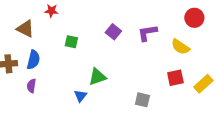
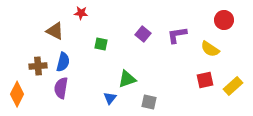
purple semicircle: (31, 86) -> (61, 88), size x1.5
gray square: (142, 100) -> (149, 102), moved

